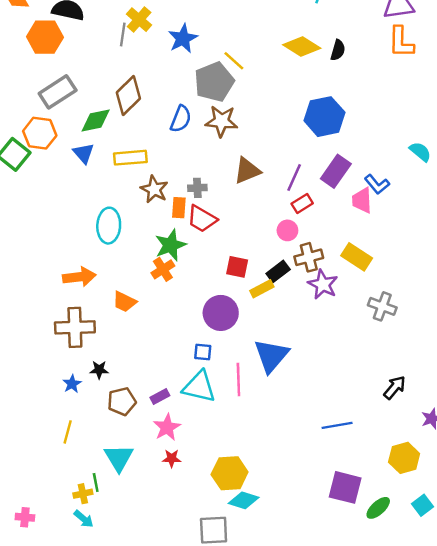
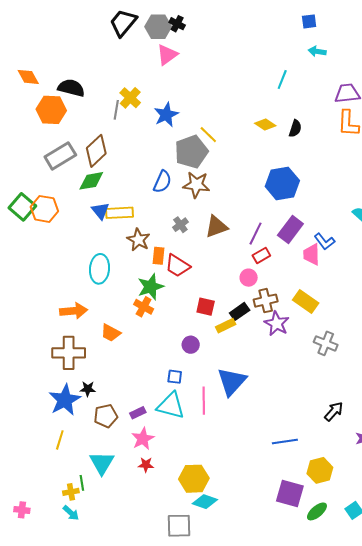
yellow diamond: (302, 47) -> (265, 125), size x0.7
brown diamond: (128, 95) -> (96, 151), moved
orange hexagon: (40, 133) -> (44, 209), moved
blue triangle: (84, 153) -> (100, 211), moved
gray cross: (197, 188) -> (180, 225), moved, turned -35
orange cross: (163, 269) -> (144, 307), turned -30
purple circle: (221, 313) -> (191, 345), size x0.6
blue star: (72, 384) -> (65, 400), size x2.0
yellow hexagon: (404, 458) -> (320, 470), moved

